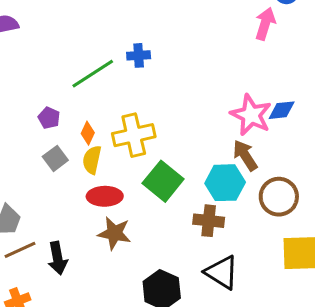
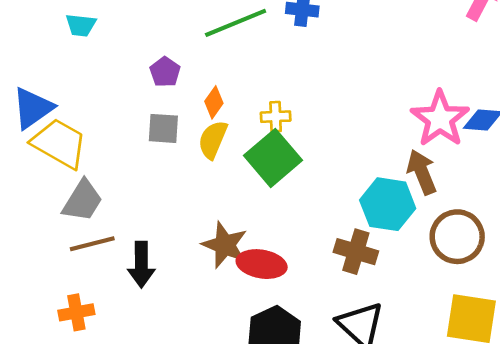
yellow cross: (134, 135) -> (276, 117), size x0.5
gray square: (55, 158) -> (163, 128), turned 30
green square: (163, 181) -> (273, 158), moved
red ellipse: (105, 196) -> (262, 264), moved

